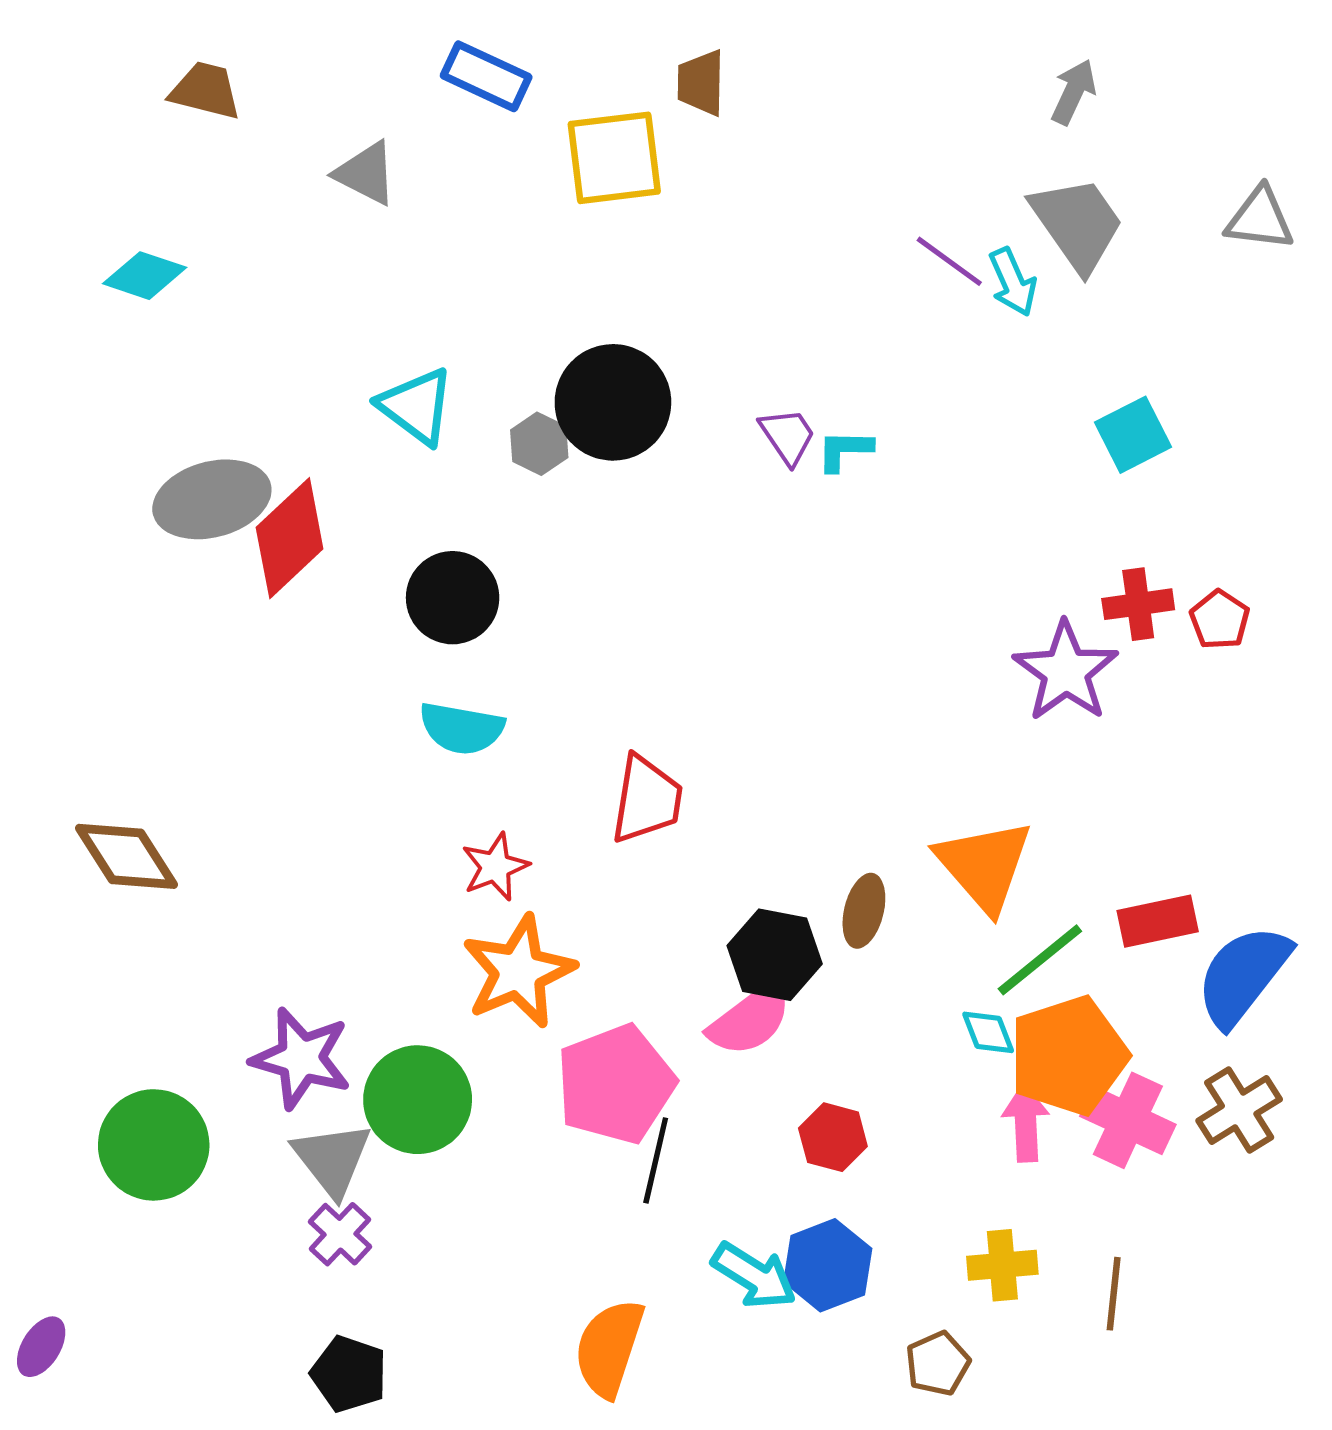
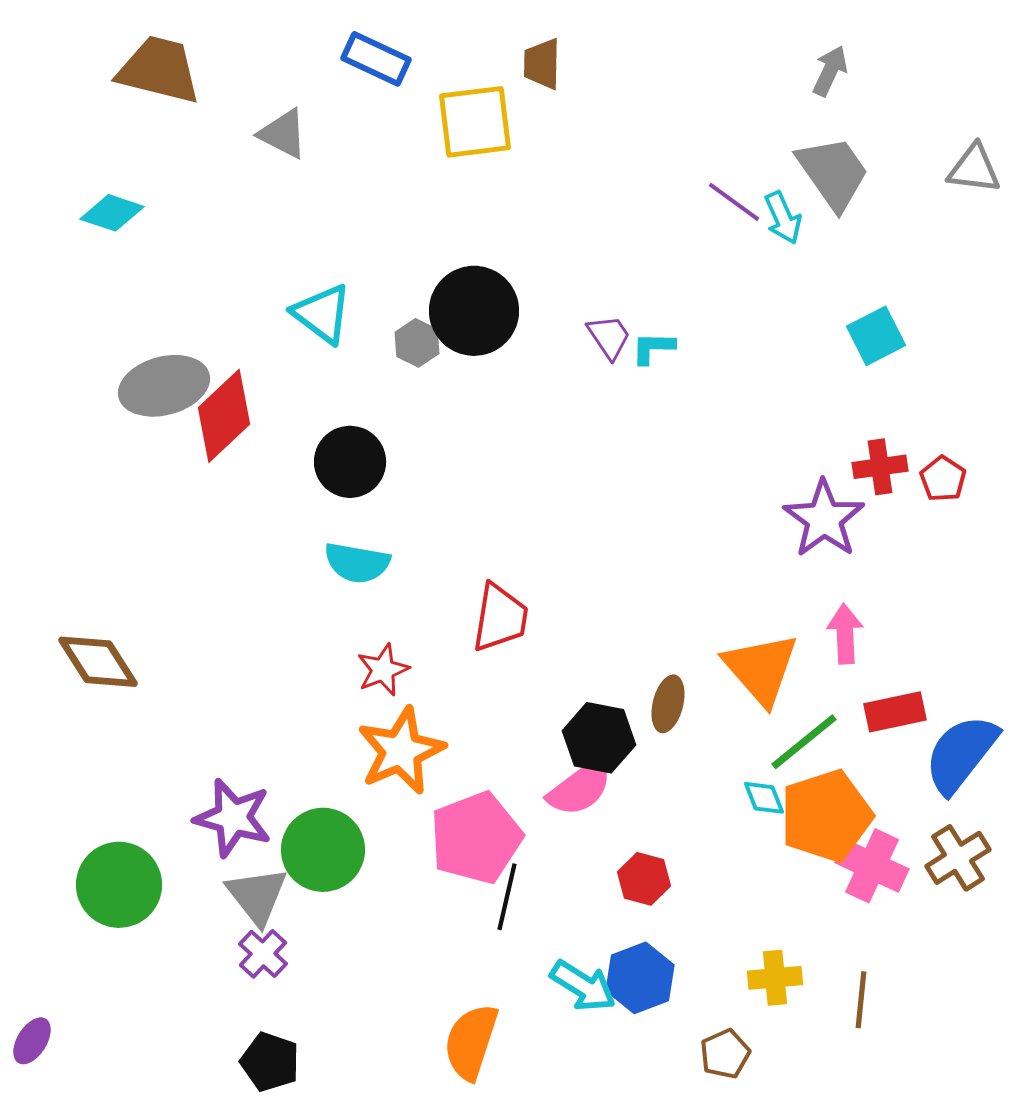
brown trapezoid: (205, 91) -> (159, 70), size x1.5
pink arrow: (1026, 1123) -> (845, 634), moved

